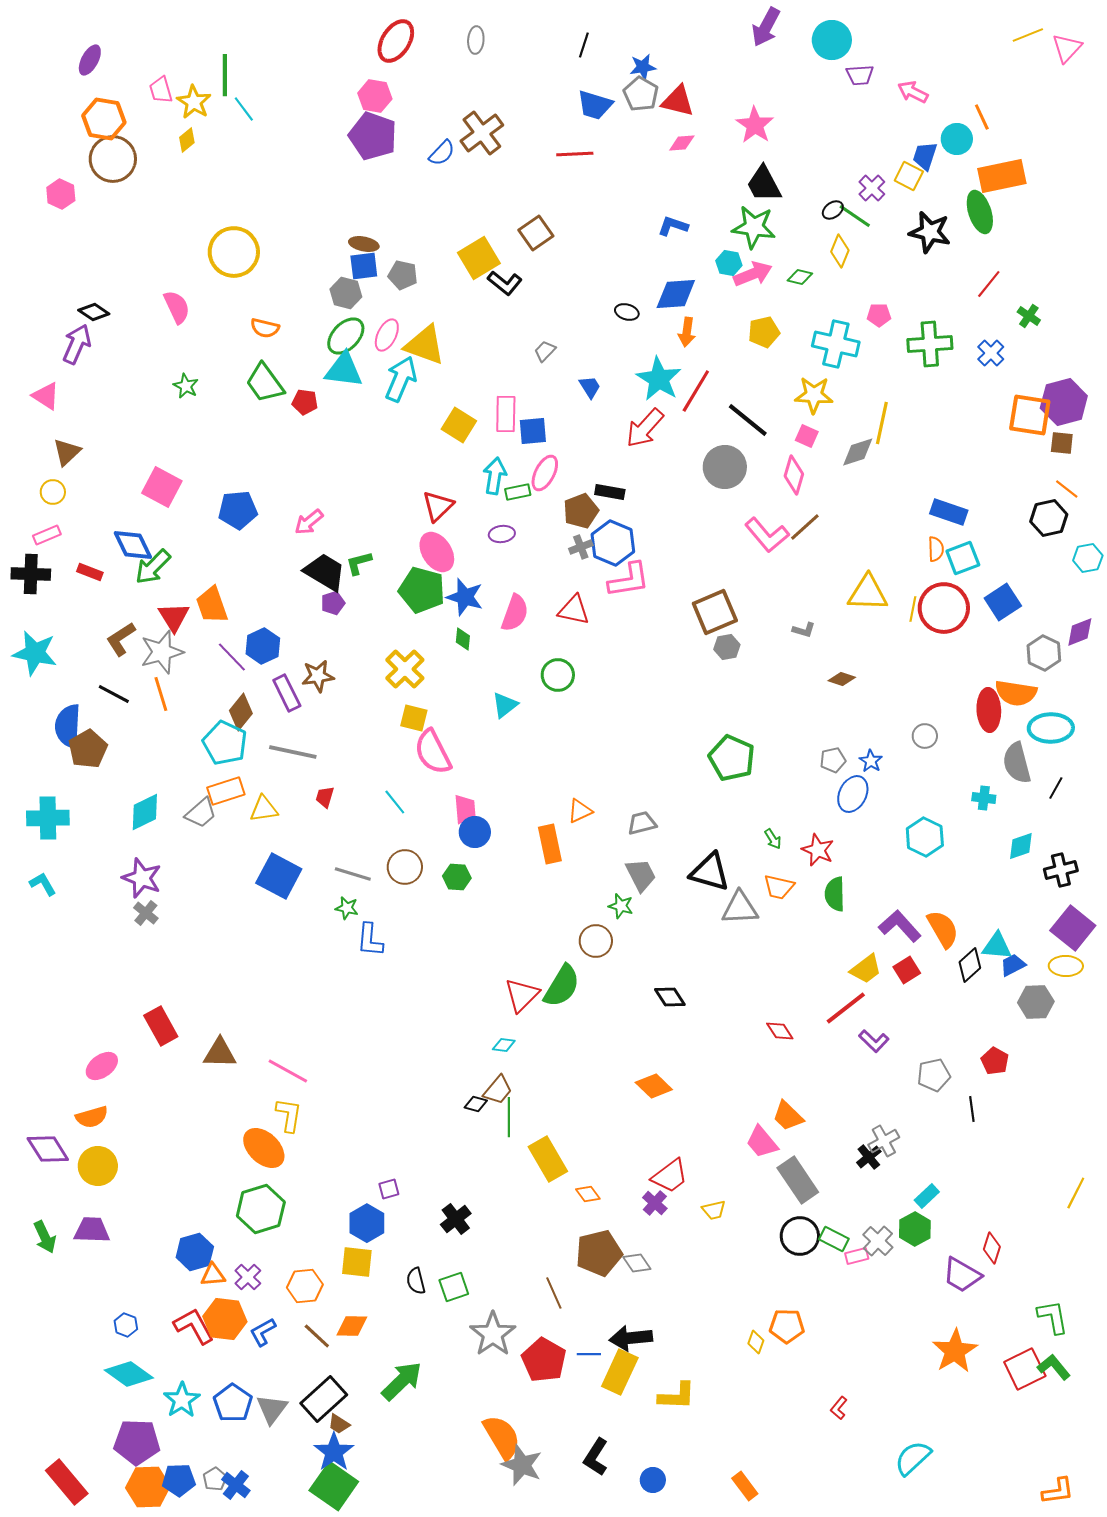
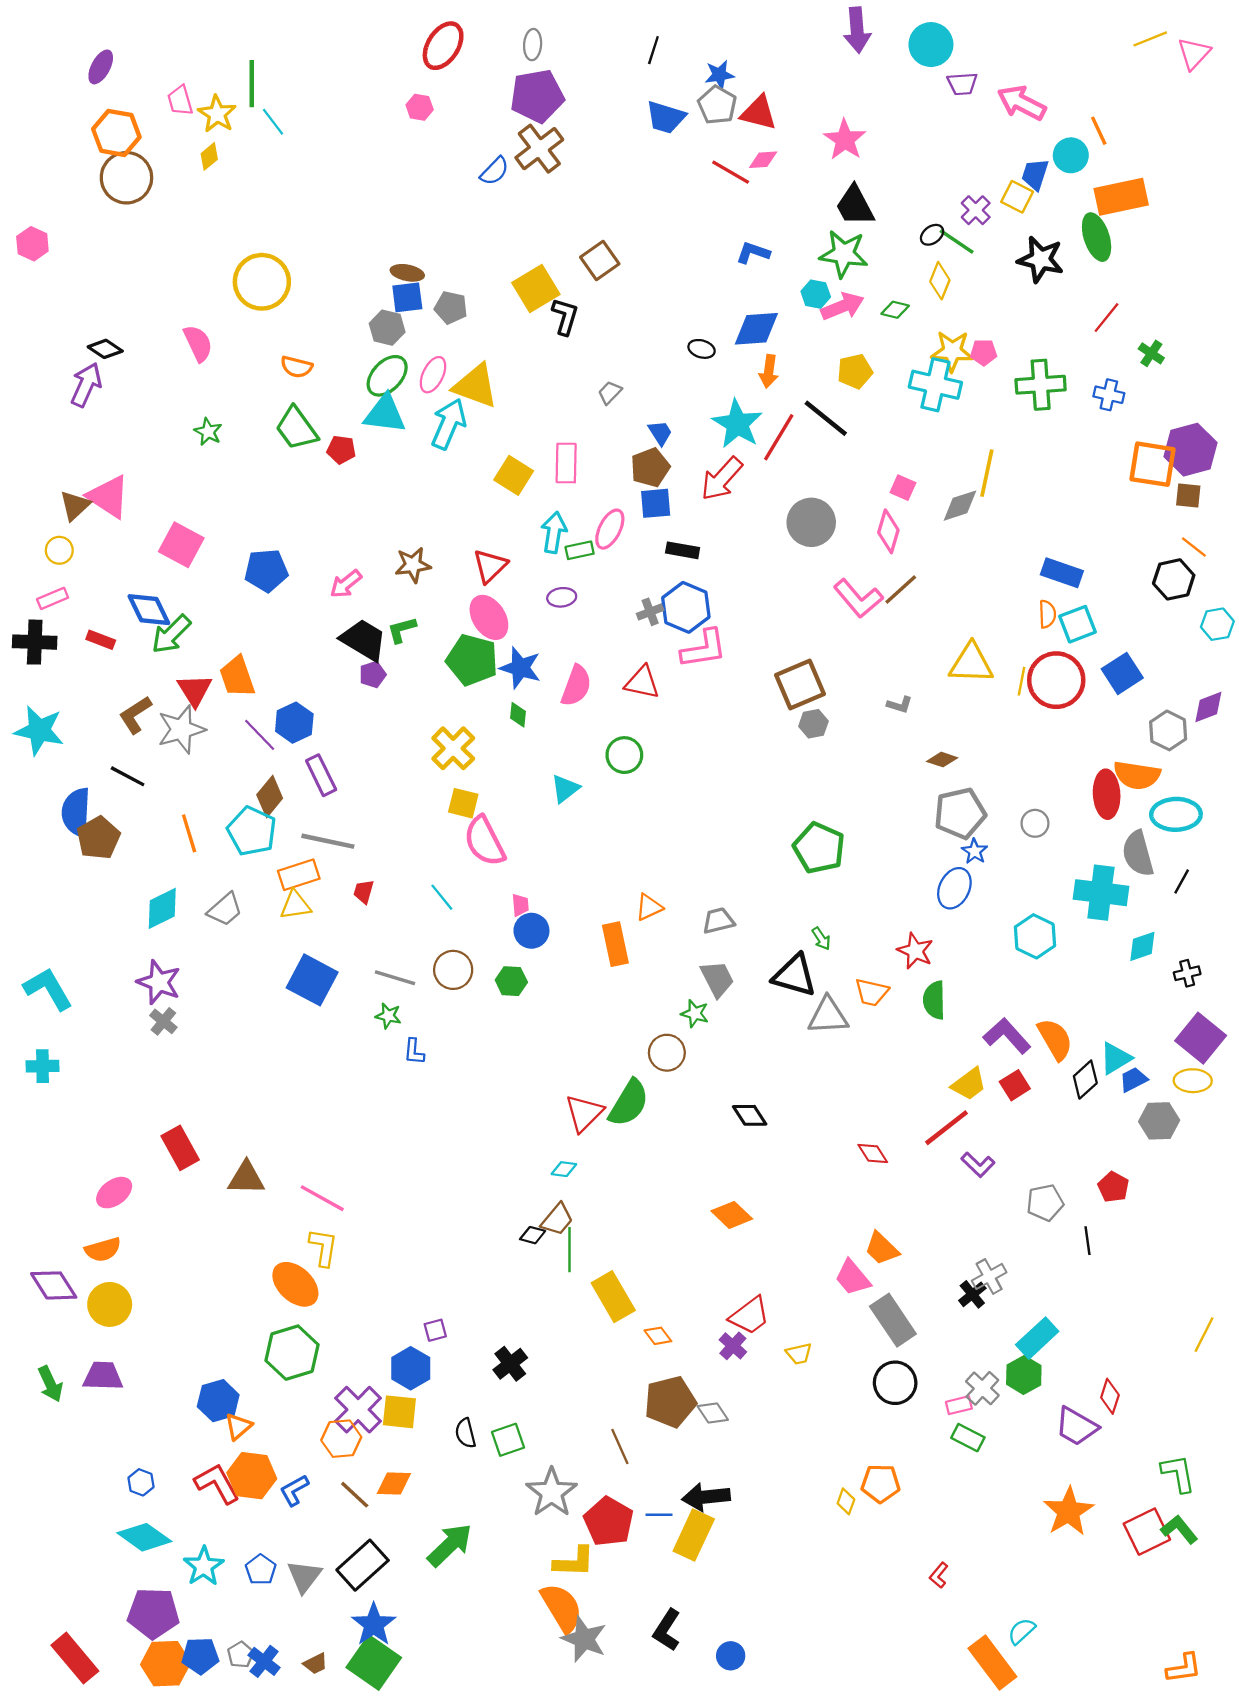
purple arrow: (766, 27) -> (857, 30), turned -33
pink arrow: (913, 92) -> (1022, 103), size x1.4
pink hexagon: (375, 96) -> (420, 107), size x0.7
purple pentagon: (373, 136) -> (537, 96), moved, turned -30
red line: (575, 154) -> (731, 172), moved, turned 33
pink hexagon: (61, 194) -> (32, 244), moved
black L-shape: (505, 283) -> (565, 316), turned -112
blue cross: (991, 353) -> (1109, 395), turned -32
yellow star: (814, 395) -> (952, 351), moved
pink triangle: (46, 396) -> (109, 497), moved, size x1.4
black line: (748, 420) -> (826, 418), moved
blue square: (533, 431) -> (656, 503), moved
brown pentagon: (581, 511) -> (650, 468), moved
brown star: (318, 676) -> (413, 565), moved
orange line: (161, 694) -> (189, 833), moved
gray pentagon: (833, 760) -> (960, 813), moved, size x1.8
orange rectangle: (226, 791) -> (299, 875), moved
cyan cross: (984, 798) -> (1101, 893), size x2.0
pink trapezoid: (465, 809) -> (520, 905), size x0.7
cyan cross: (48, 818) -> (43, 1066), moved, size x0.7
green arrow: (773, 839) -> (821, 939), moved
black cross: (1061, 870) -> (1187, 973), size x0.7
cyan L-shape: (43, 884) -> (48, 989), size x1.6
blue L-shape: (370, 940) -> (414, 1052), size x0.7
cyan triangle: (997, 946) -> (1116, 1058), turned -36
cyan rectangle: (927, 1196) -> (1037, 1338), size x1.5
green rectangle: (834, 1239) -> (968, 1438), moved
orange triangle: (213, 1275) -> (238, 1426), turned -36
purple cross: (248, 1277) -> (358, 1410), moved, size x1.6
yellow L-shape: (677, 1396) -> (574, 1562), moved
blue pentagon: (233, 1403) -> (261, 1570), size x0.7
brown trapezoid: (339, 1424) -> (316, 1664), moved, turned -60
cyan semicircle: (913, 1458) -> (1022, 1631), size x0.7
orange rectangle: (745, 1486) -> (992, 1662), moved, size x1.6

